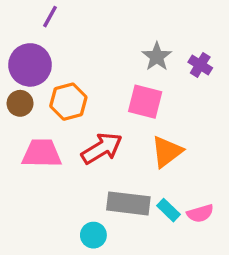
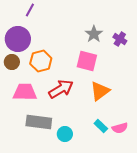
gray rectangle: (128, 203) -> (39, 122), moved
cyan circle: (93, 235) -> (65, 134), moved

